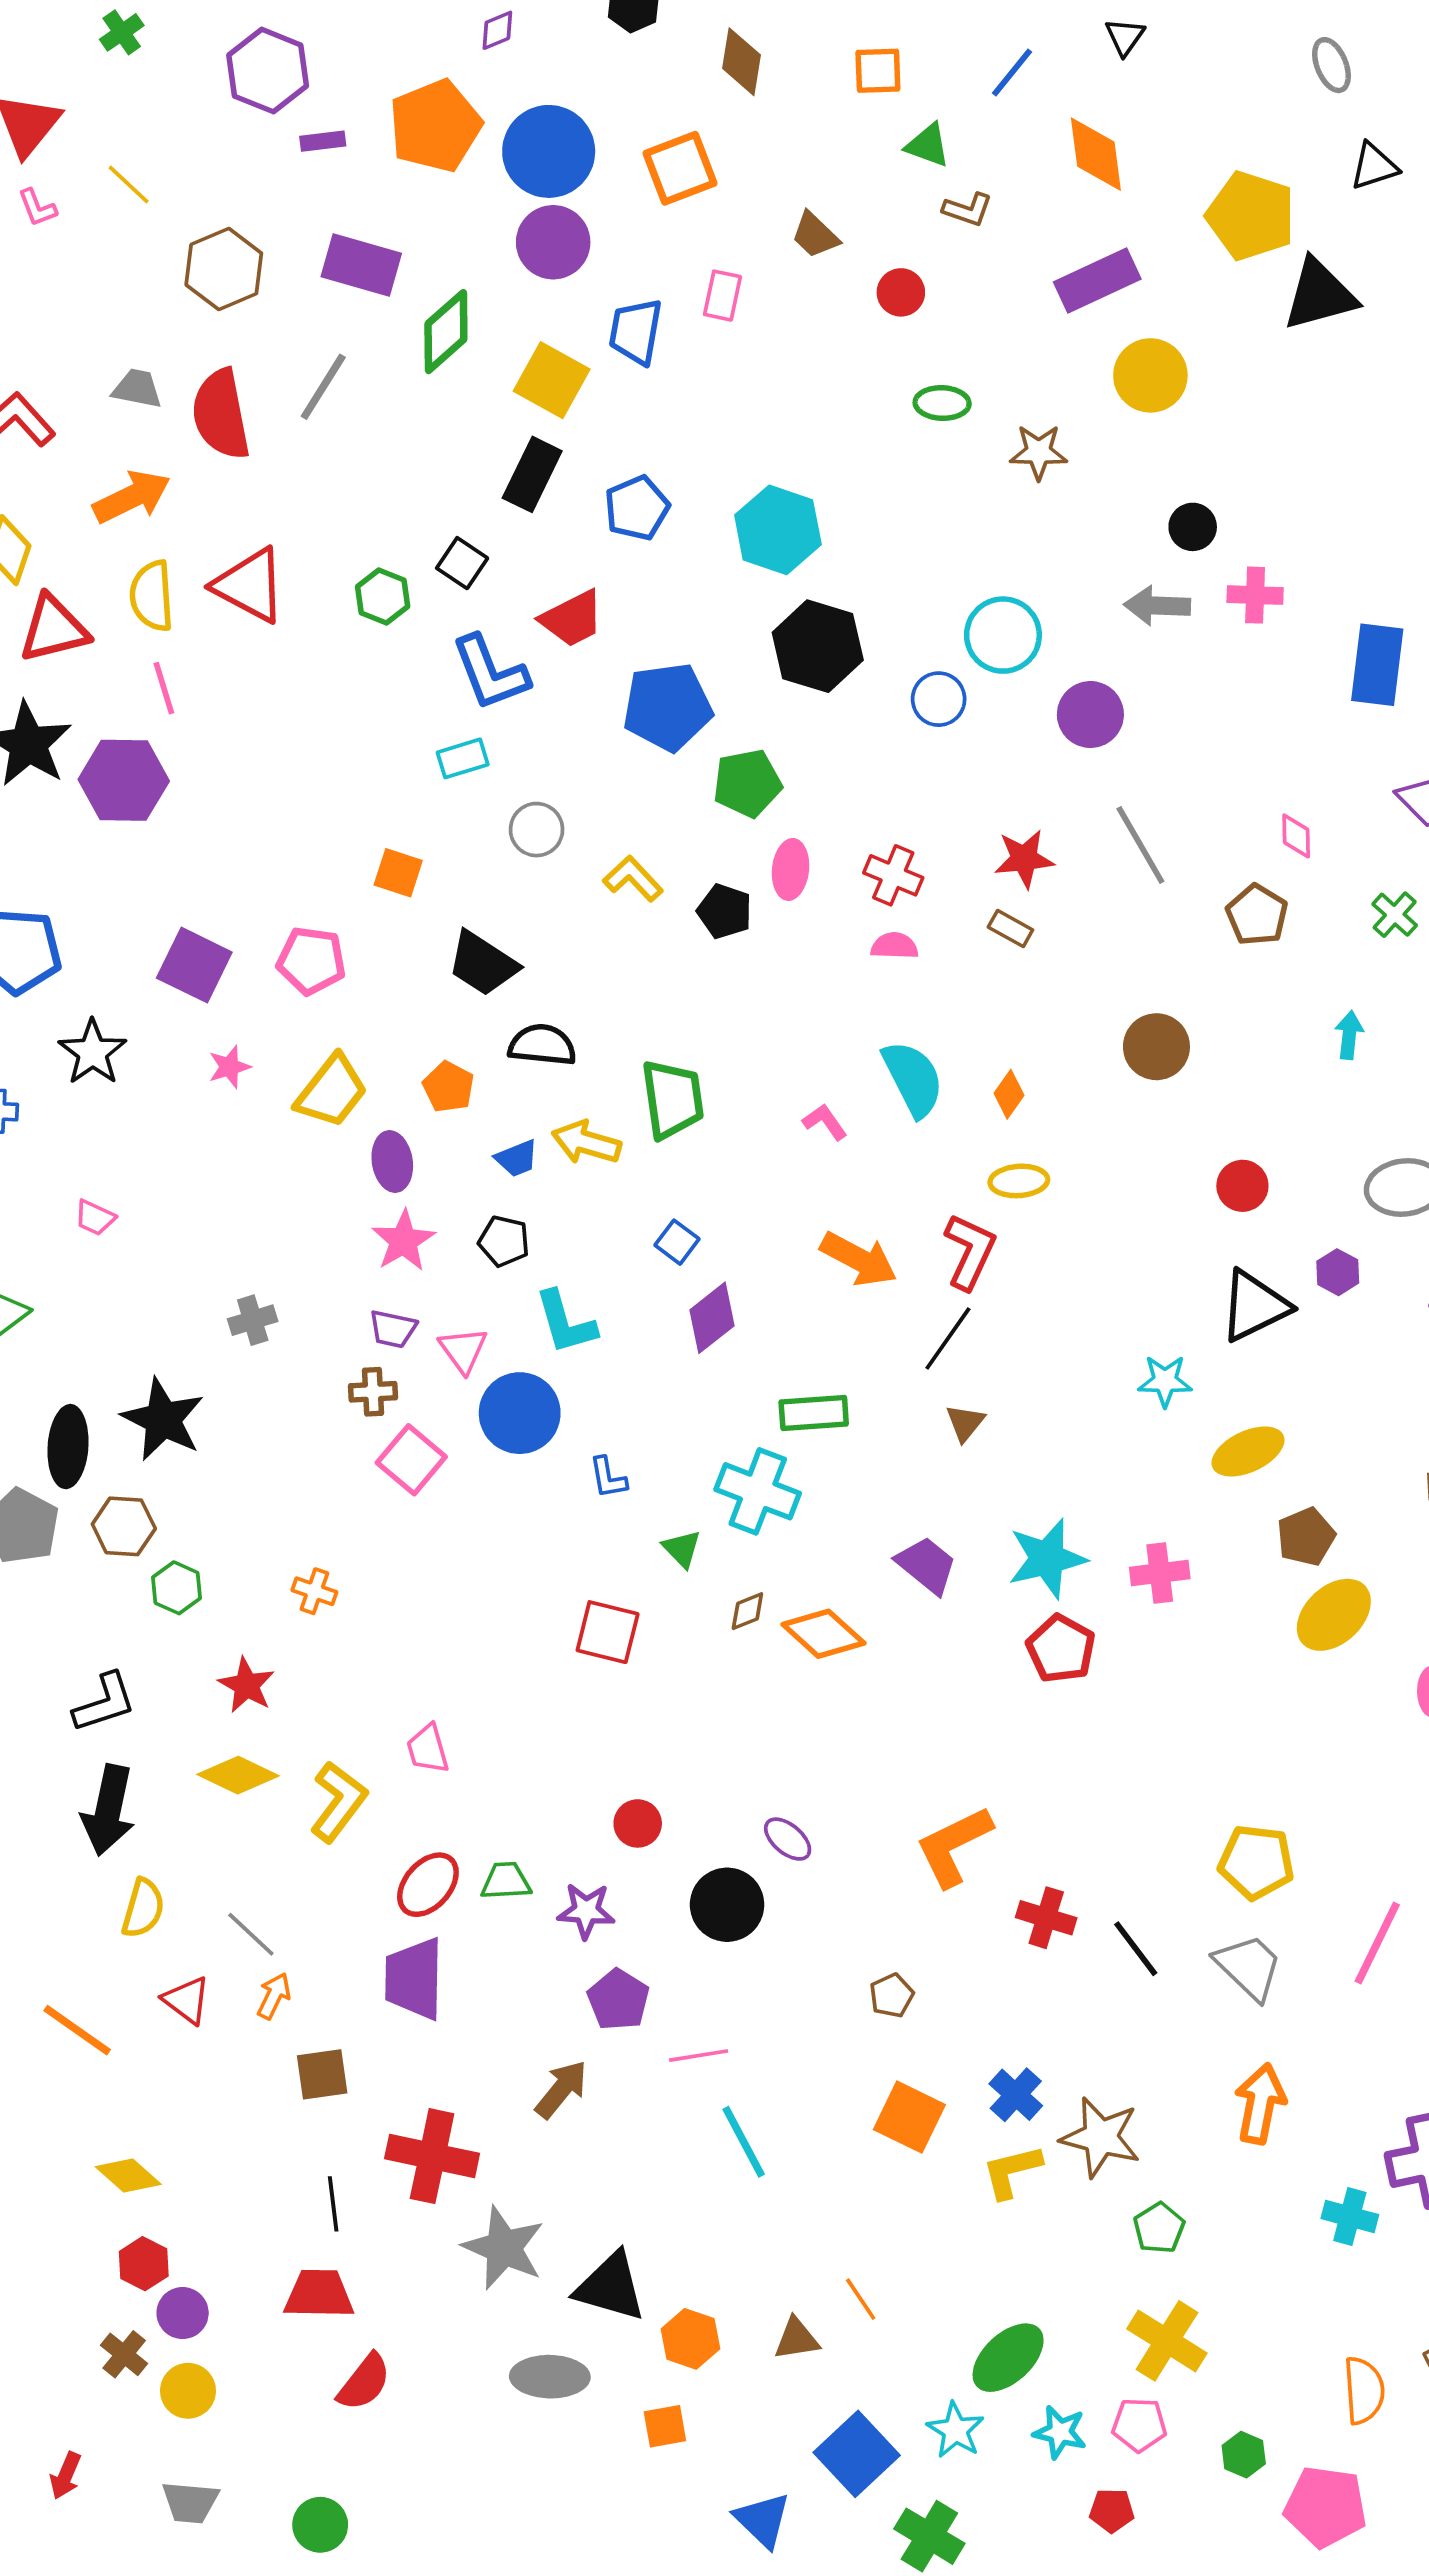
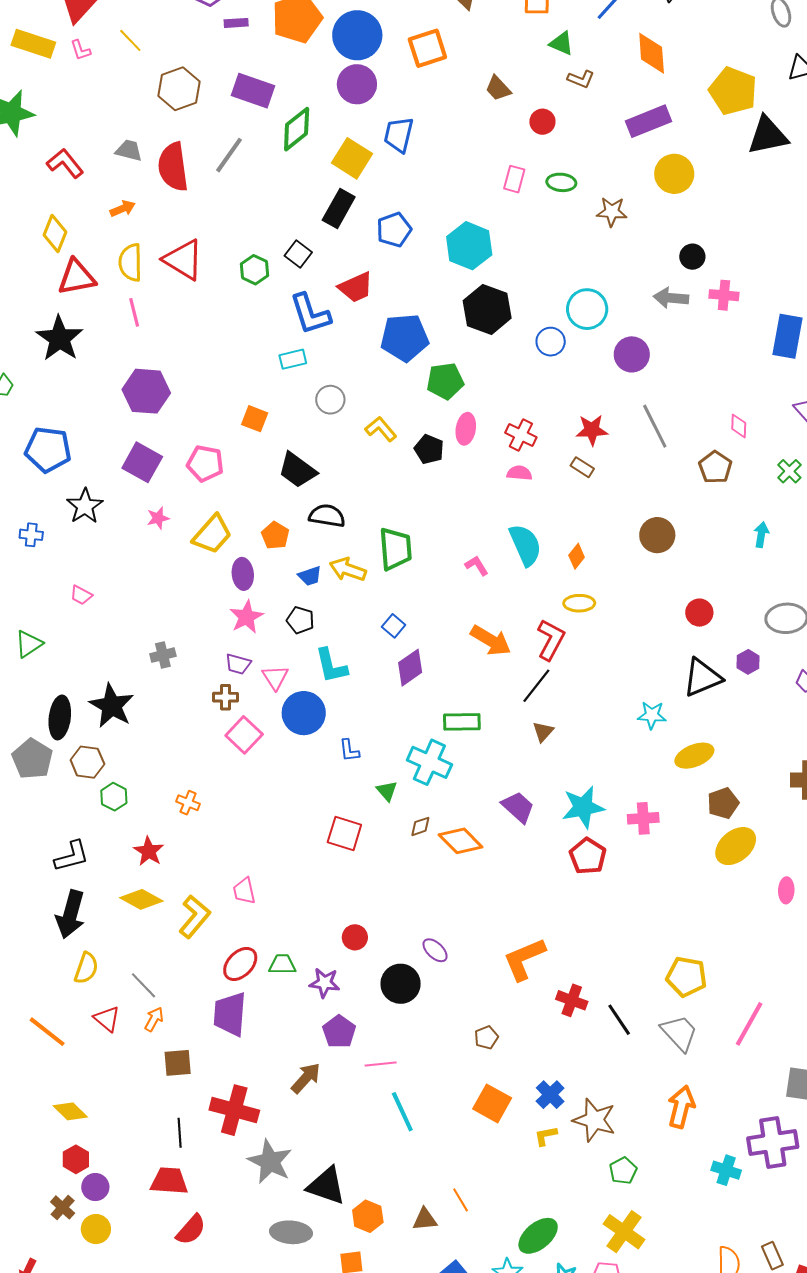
pink rectangle: (722, 296) -> (514, 179), moved
orange arrow: (132, 497) -> (123, 209), size x0.6
purple hexagon: (124, 780) -> (146, 391), moved
yellow L-shape: (1012, 2171) -> (546, 1136), size x0.7

